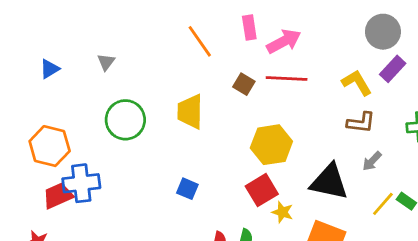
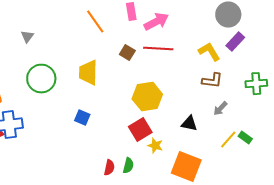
black triangle: (329, 182) -> (189, 124), size x0.6
blue square: (187, 189) -> (82, 118), moved

